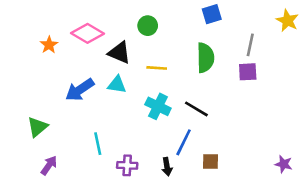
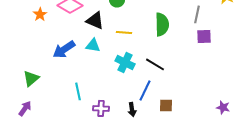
purple square: (248, 72) -> (204, 36), moved
purple arrow: (49, 165) -> (25, 108), moved

